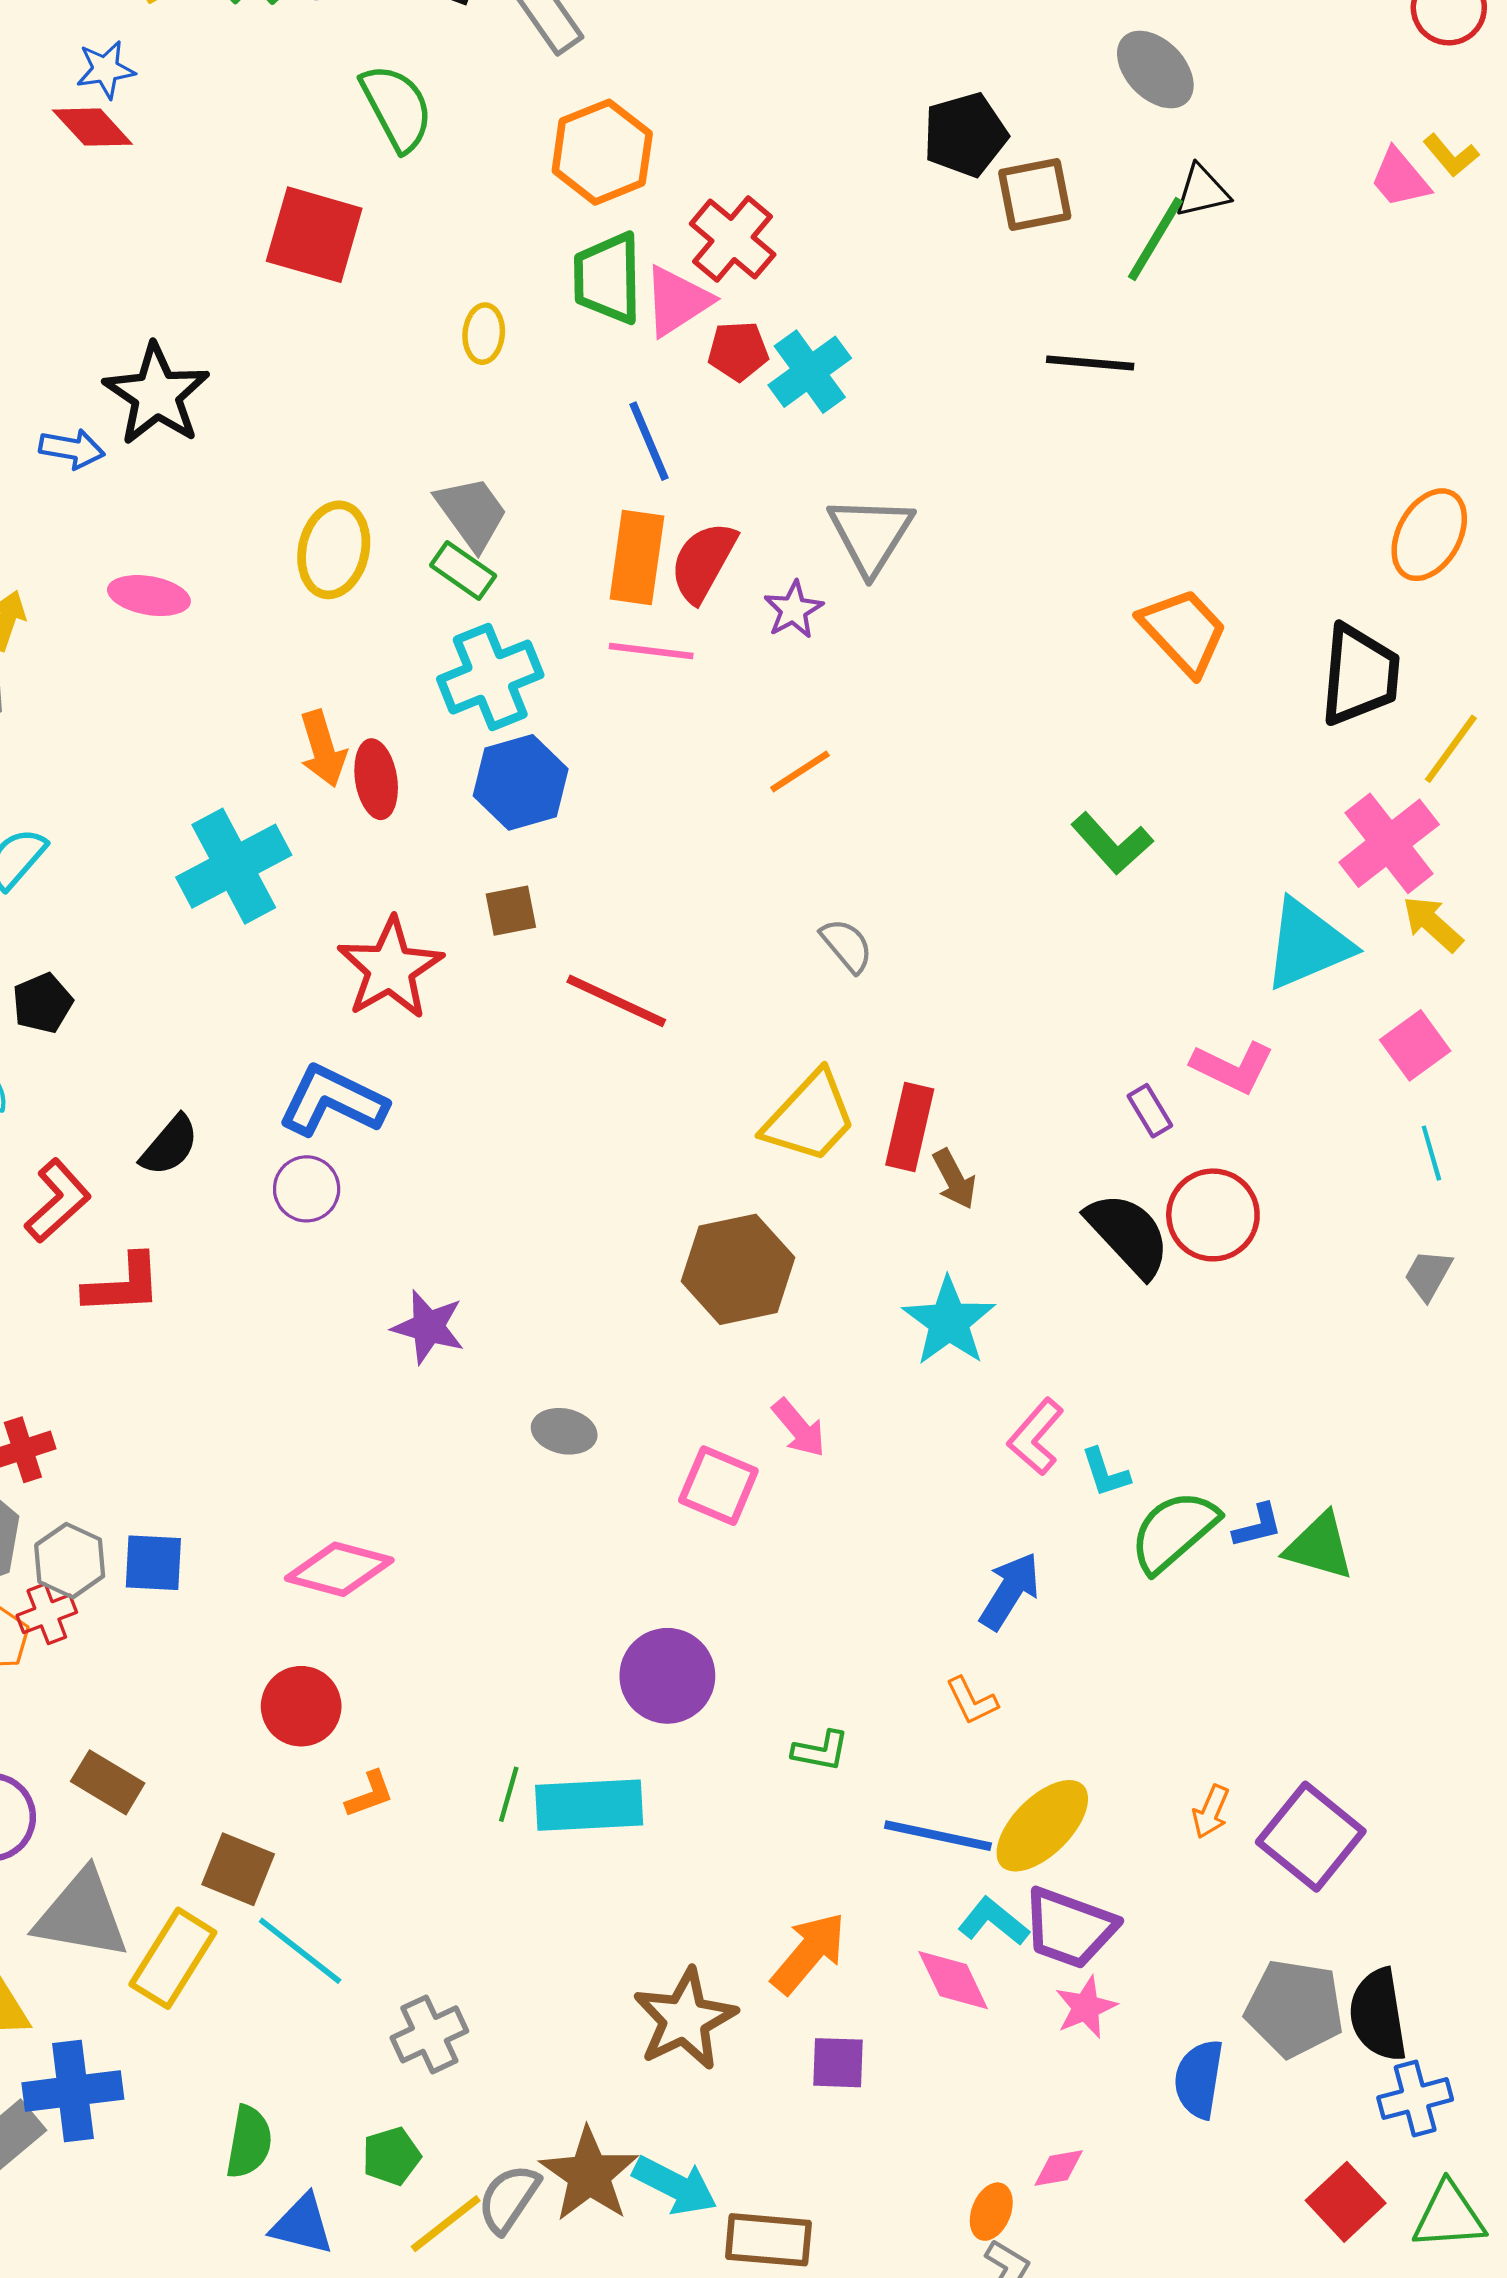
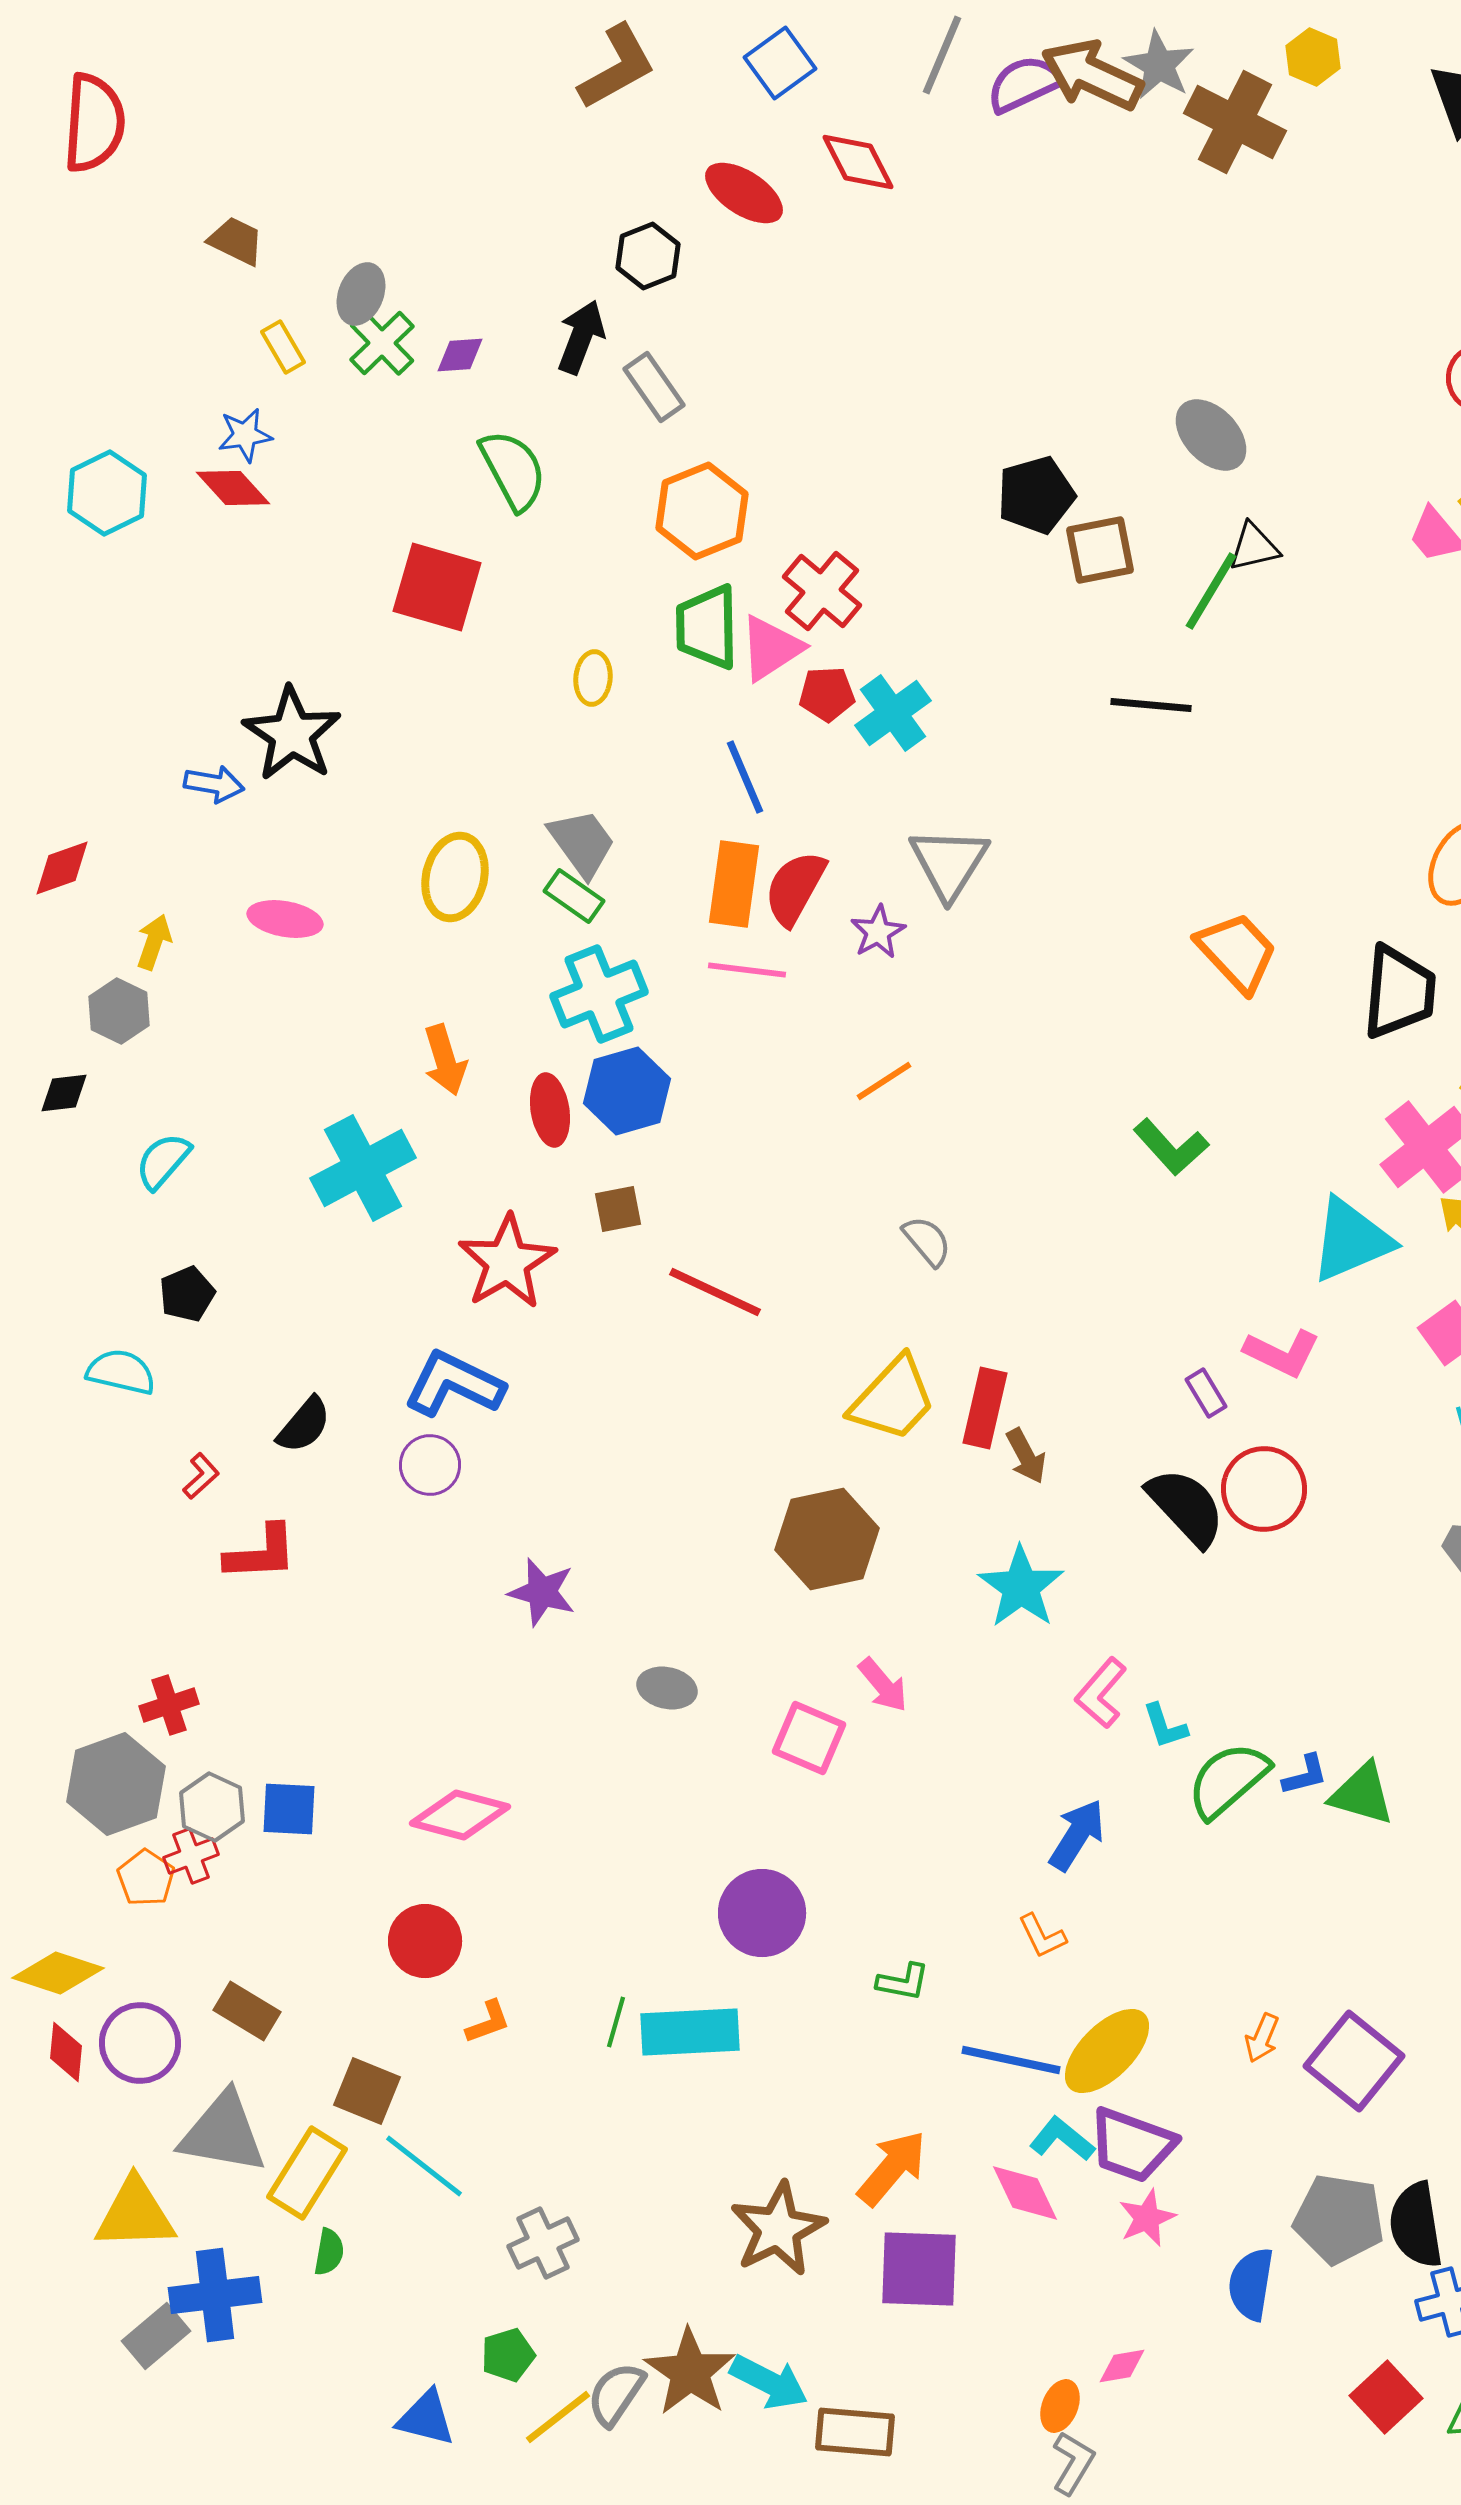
red ellipse: (376, 779) -> (550, 1110), moved
red L-shape: (58, 1201) -> (201, 1476), size x0.6
purple square: (838, 2063) -> (919, 2269), size x1.6
green semicircle: (249, 2142) -> (329, 2252), moved, size x0.7

